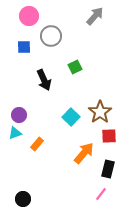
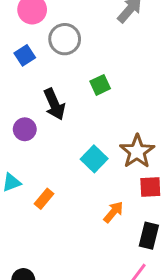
blue square: (24, 47) -> (25, 55), turned -32
purple circle: (19, 115) -> (25, 129), moved
orange arrow: (84, 153) -> (113, 212), size x0.7

